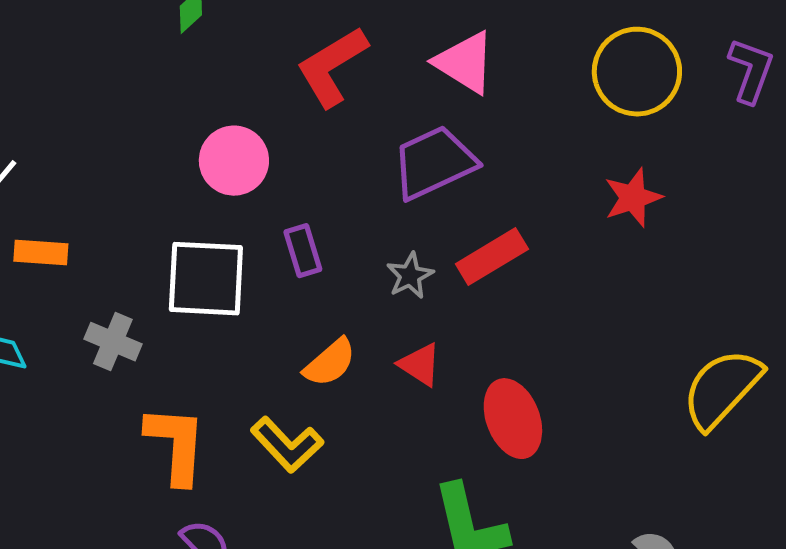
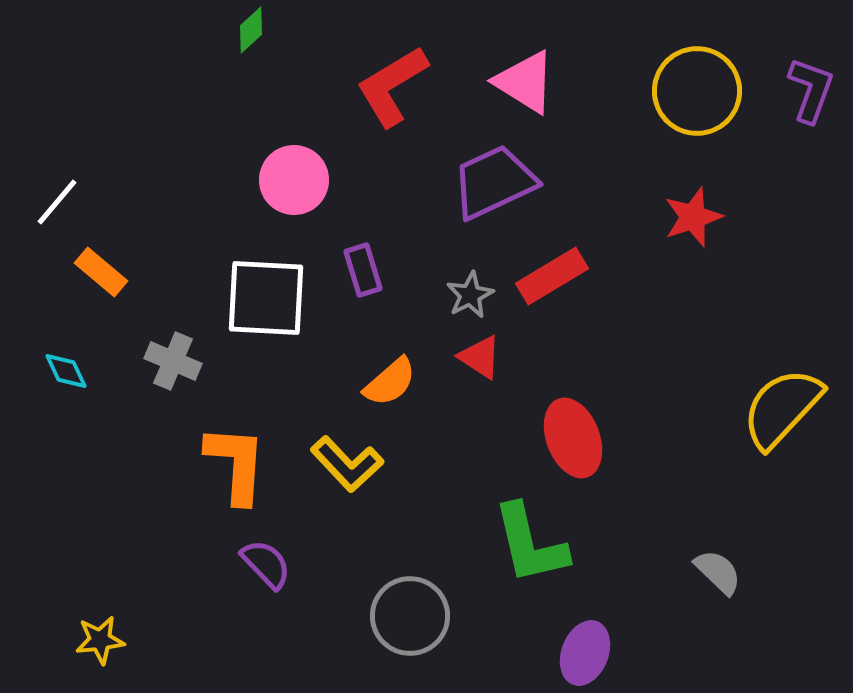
orange rectangle: (41, 253) -> (101, 272), turned 36
red triangle: (420, 365) -> (480, 357), moved

